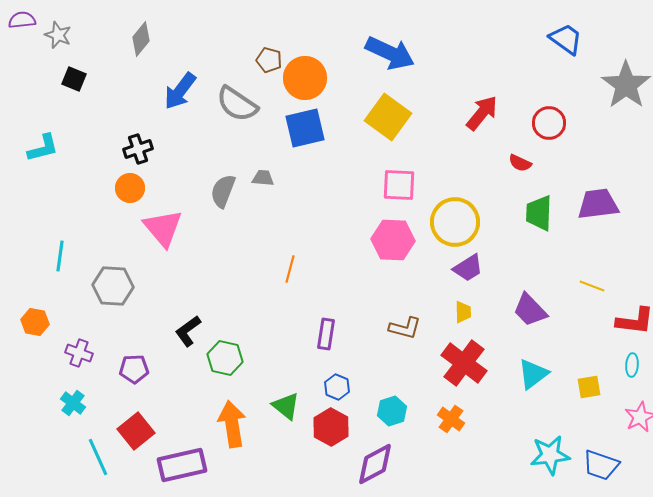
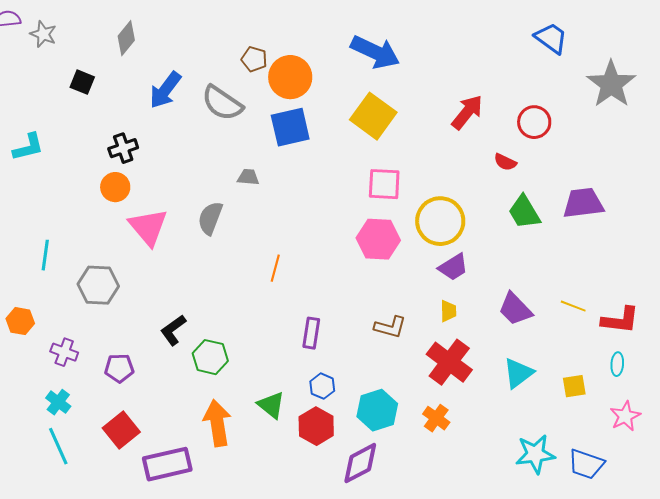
black square: (74, 79) -> (82, 82), moved
gray semicircle: (223, 191) -> (210, 218), moved
green trapezoid: (539, 213) -> (524, 212), turned -33
yellow line: (592, 286) -> (573, 306), moved
cyan hexagon: (392, 411) -> (377, 410), size x1.4
cyan line: (98, 457) -> (58, 446), moved

